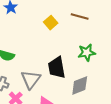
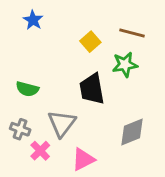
green star: (87, 53) -> (125, 65), moved
black trapezoid: (57, 68) -> (92, 89), moved

